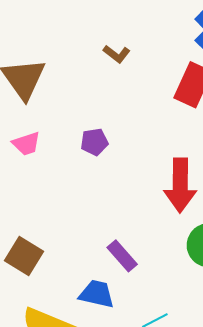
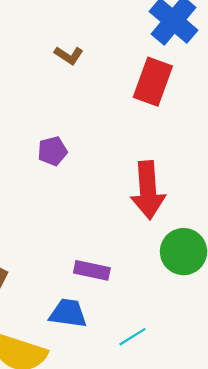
purple rectangle: (122, 256) -> (92, 270), turned -32

